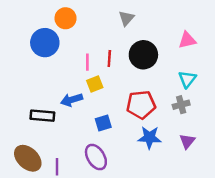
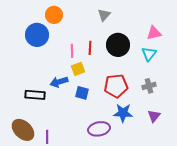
cyan triangle: (187, 79) -> (149, 54), moved
blue square: (103, 123) -> (82, 93), moved, turned 32
purple ellipse: (96, 157) -> (99, 129), moved, turned -70

